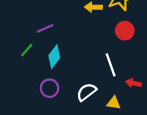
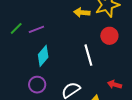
green line: (27, 50) -> (16, 28), moved
white line: (111, 65) -> (88, 55), moved

